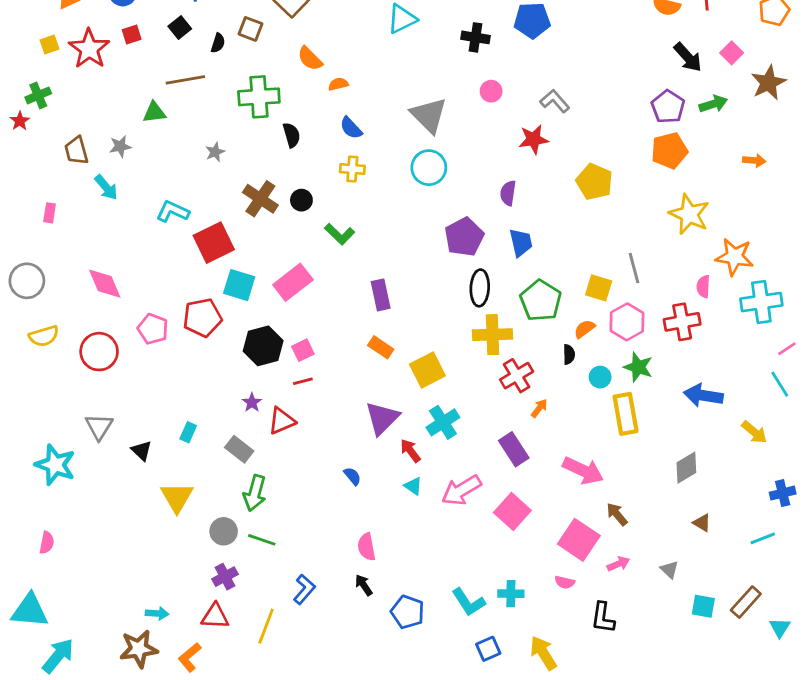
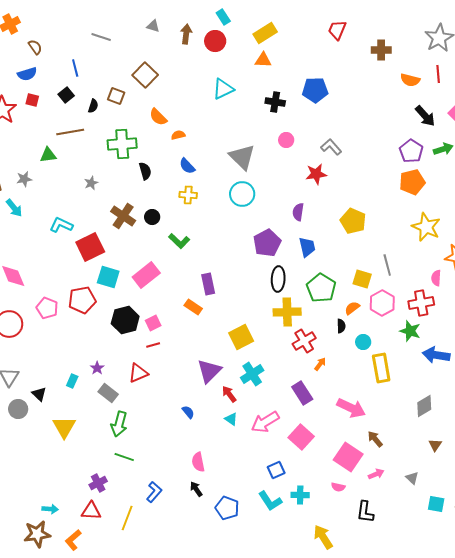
red square: (132, 35) -> (32, 100), turned 32
yellow pentagon: (594, 182) -> (353, 221), moved
orange rectangle: (381, 347) -> (193, 307), moved
green star: (638, 367) -> (410, 331), moved
purple star: (252, 403) -> (97, 368), moved
brown triangle: (702, 523) -> (435, 445), turned 32
gray circle: (224, 531) -> (18, 409), moved
blue square: (488, 649) -> (276, 470), moved

